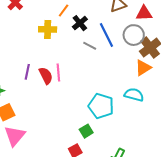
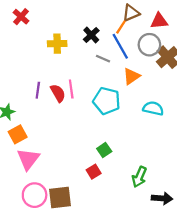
orange line: (64, 11) -> (121, 27), moved
orange triangle: (143, 68) -> (131, 76), moved
cyan pentagon: (101, 106) -> (107, 101), moved

